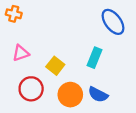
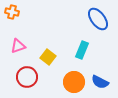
orange circle: (70, 95) -> (74, 82), moved
blue semicircle: (98, 95) -> (100, 82), moved

